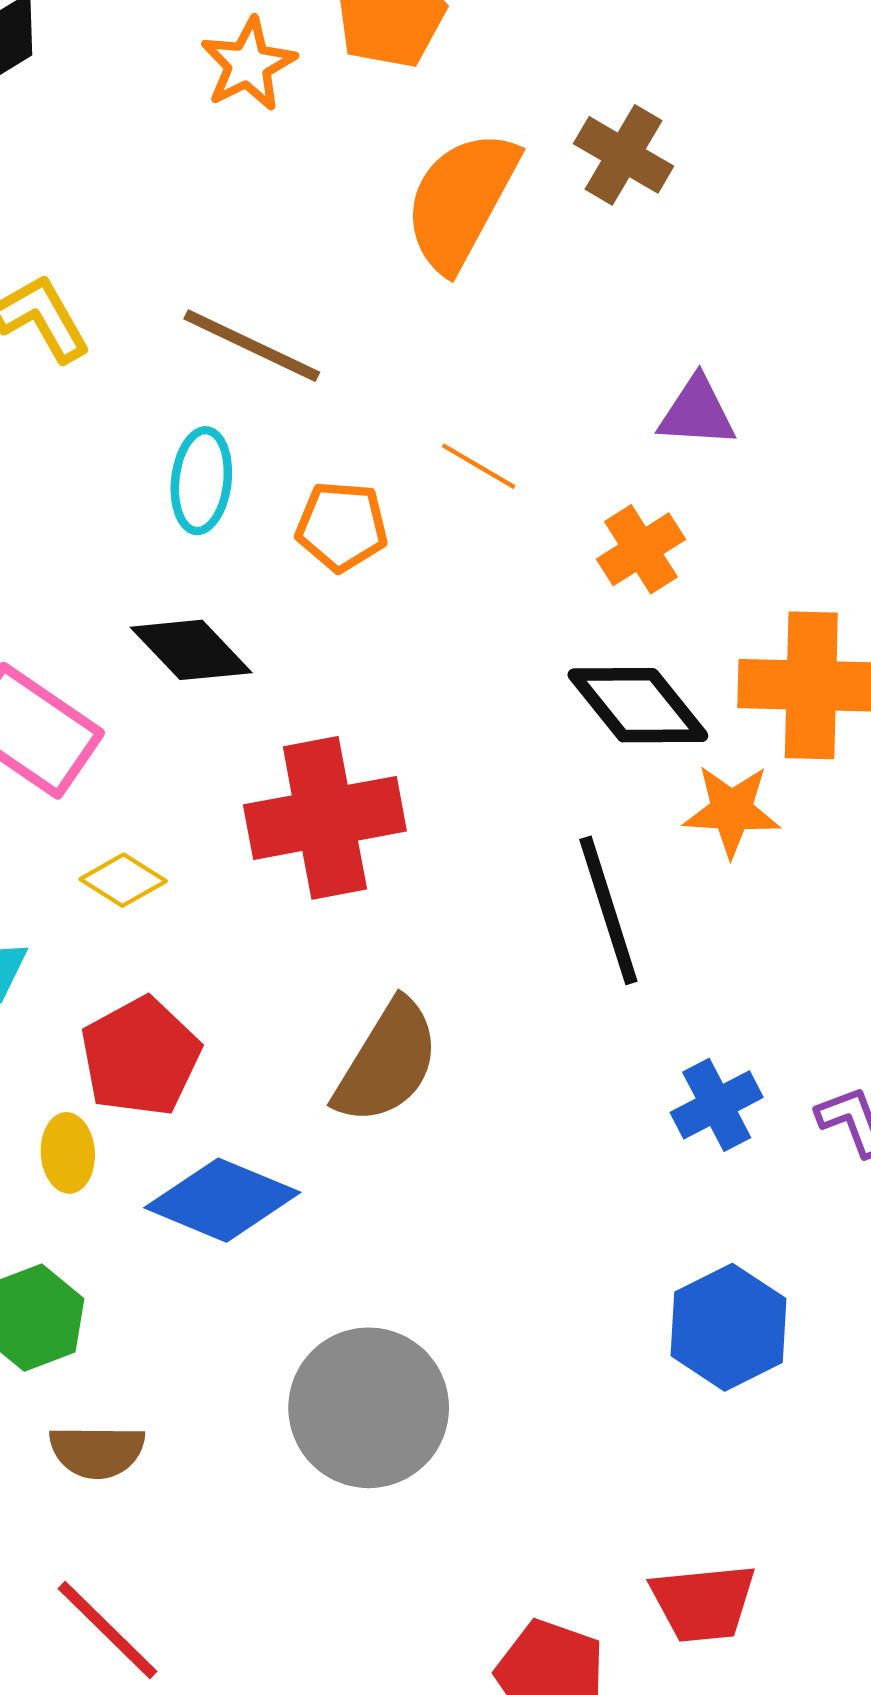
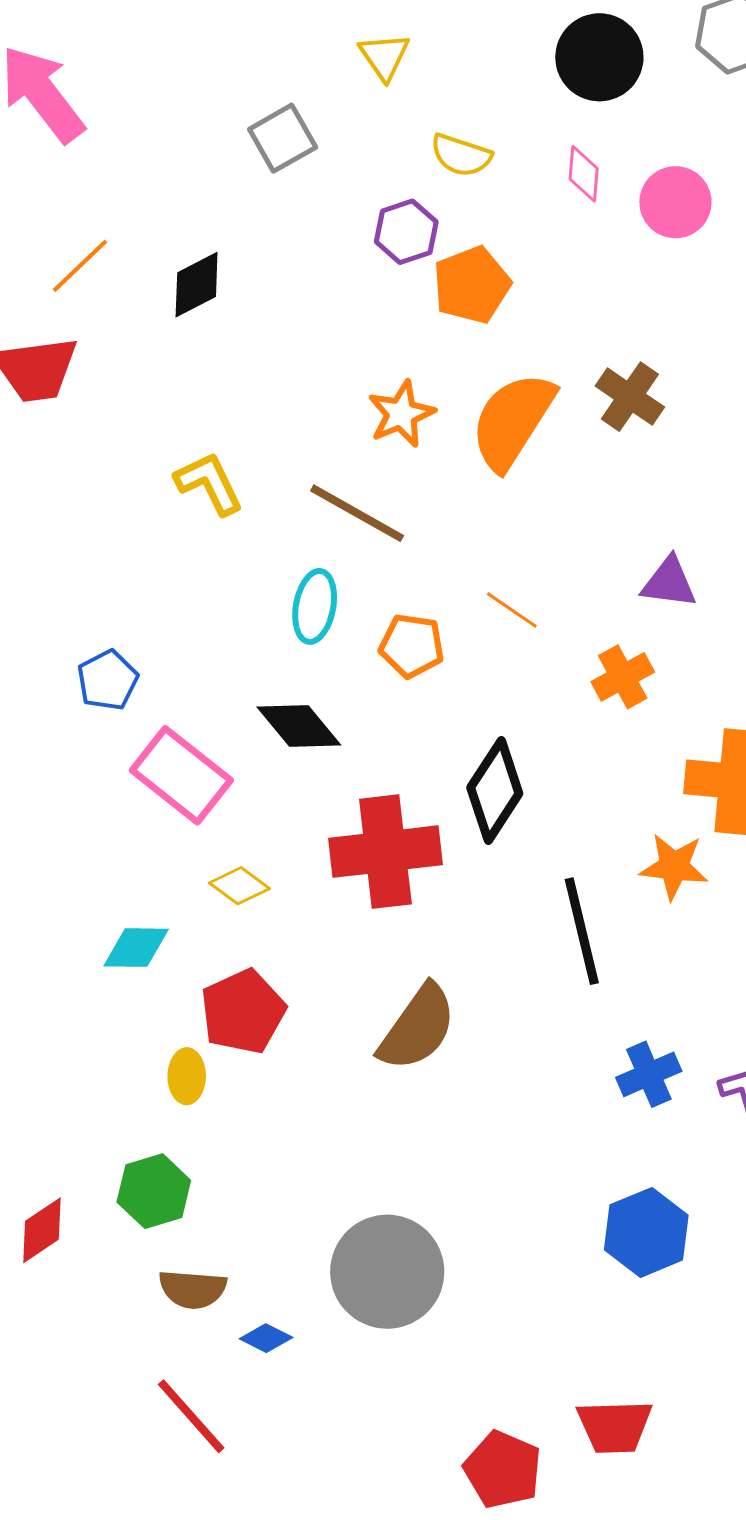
orange star: (248, 64) -> (401, 414), moved
black diamond: (638, 705) -> (495, 790), moved, turned 68
blue diamond: (222, 1200) -> (266, 1338), moved, size x0.5

